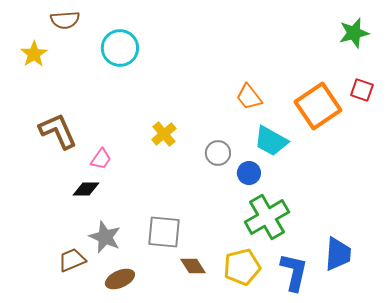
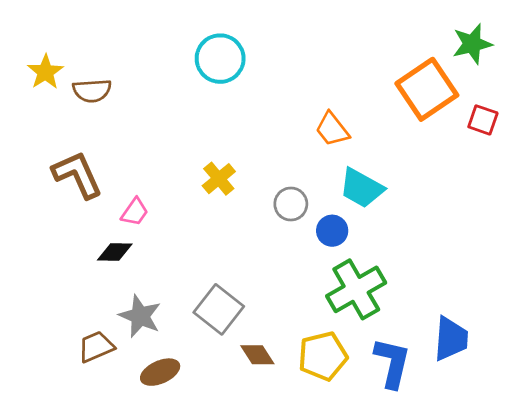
brown semicircle: (65, 20) -> (92, 91), moved
cyan circle: (120, 48) -> (220, 59), moved
orange square: (318, 106) -> (427, 89), moved
gray square: (164, 232) -> (219, 309), turned 33

